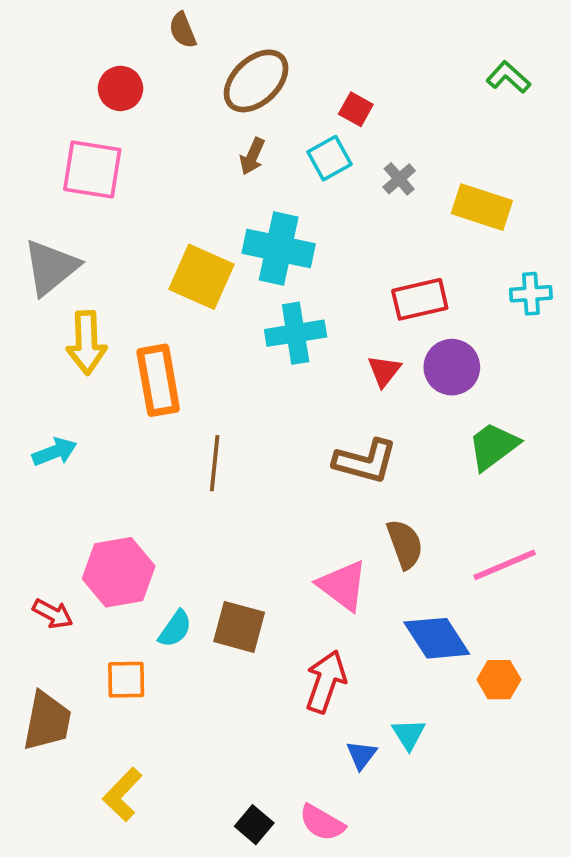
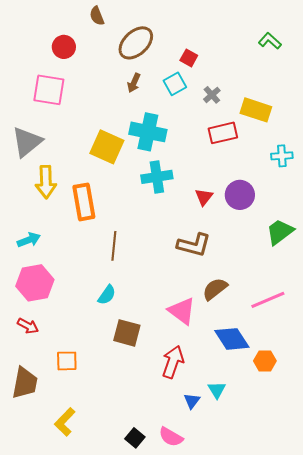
red rectangle: (420, 299) -> (223, 133), moved
green trapezoid: (493, 446) -> (280, 232), moved
brown semicircle: (405, 544) -> (215, 289), turned -108
pink hexagon: (119, 572) -> (35, 283), moved
cyan semicircle: (175, 629) -> (107, 295), moved

